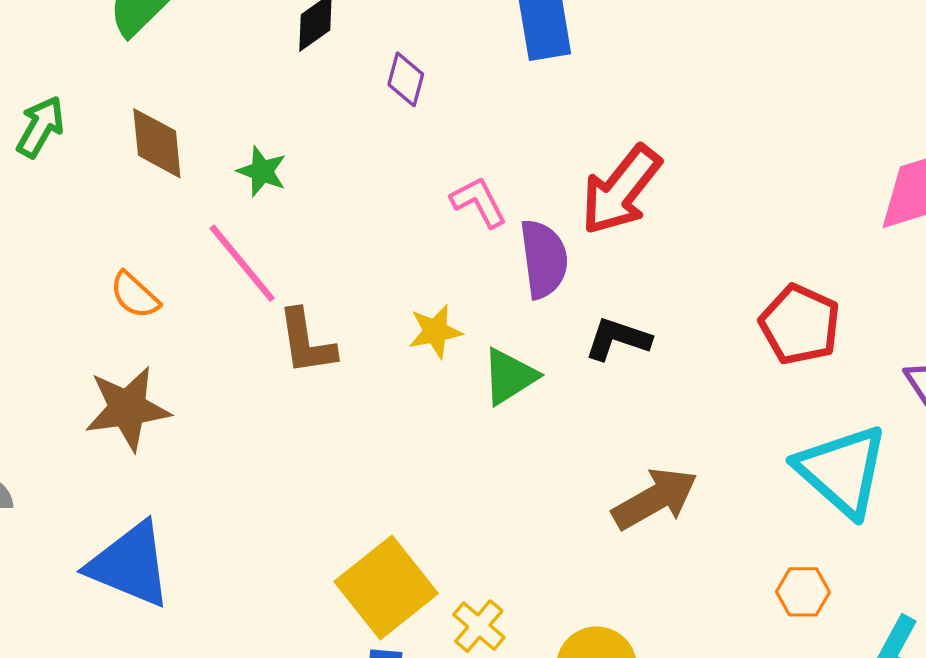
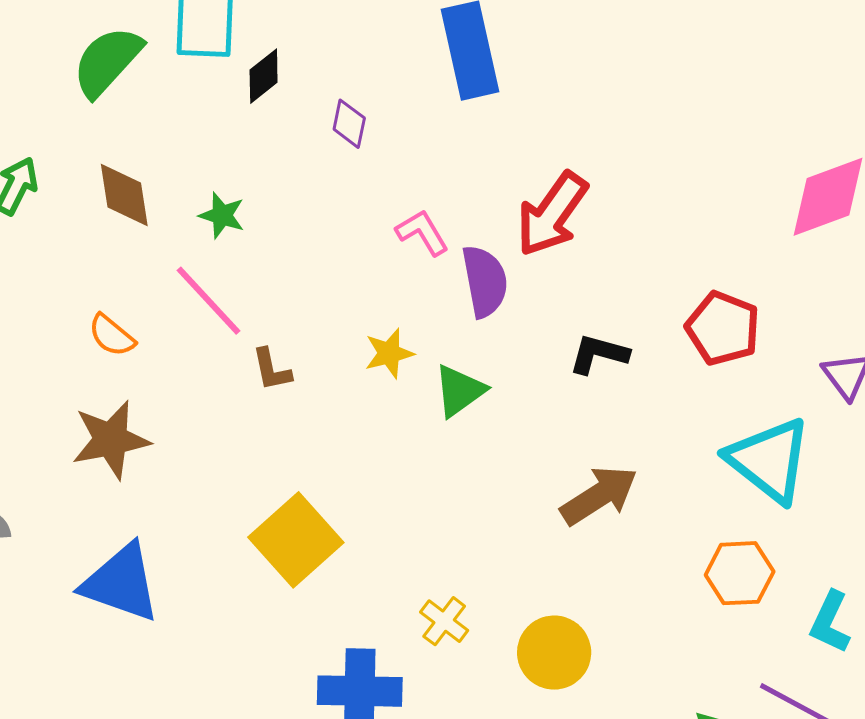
black L-shape: (618, 339) -> (599, 354), moved
brown L-shape: (306, 342) -> (272, 370), size x0.7
yellow square: (386, 587) -> (296, 540), moved
orange hexagon: (803, 592) -> (740, 573), size x1.4

